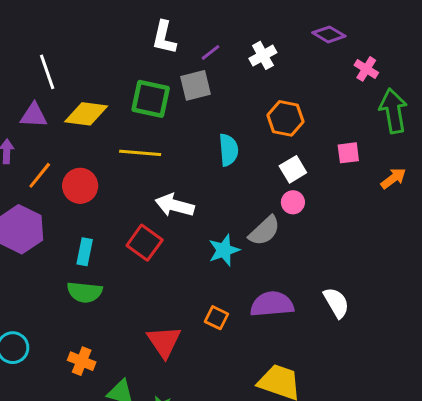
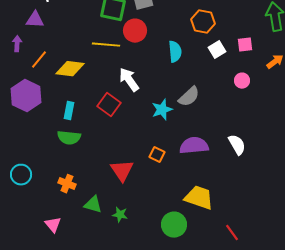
yellow diamond: (86, 114) -> (70, 69), moved
cyan semicircle: (228, 150) -> (175, 52), moved
white square: (293, 169) -> (217, 50), moved
red circle: (80, 186) -> (135, 31), moved
pink circle: (293, 202) -> (242, 81), moved
white arrow: (175, 205) -> (129, 80), turned 40

